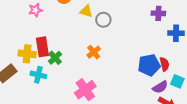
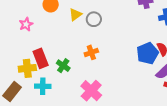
yellow triangle: (86, 11) -> (75, 15), turned -40
orange cross: (94, 52) -> (91, 52), turned 32
green cross: (55, 58) -> (63, 66), moved

